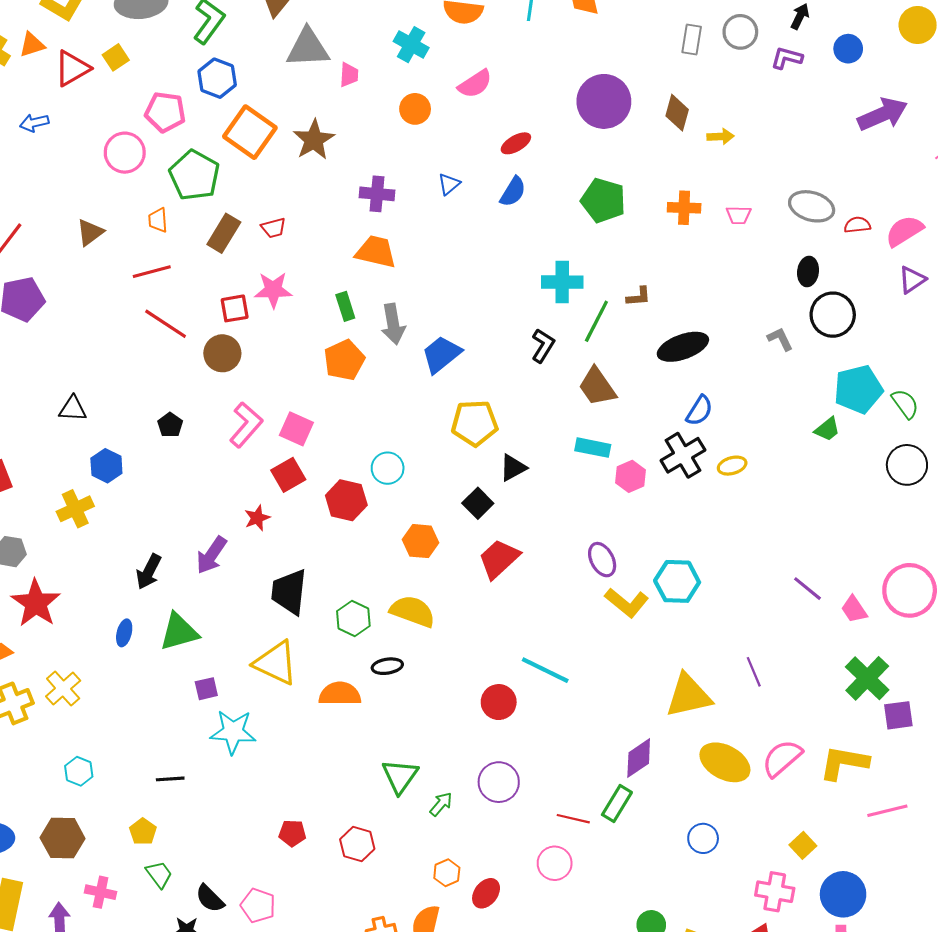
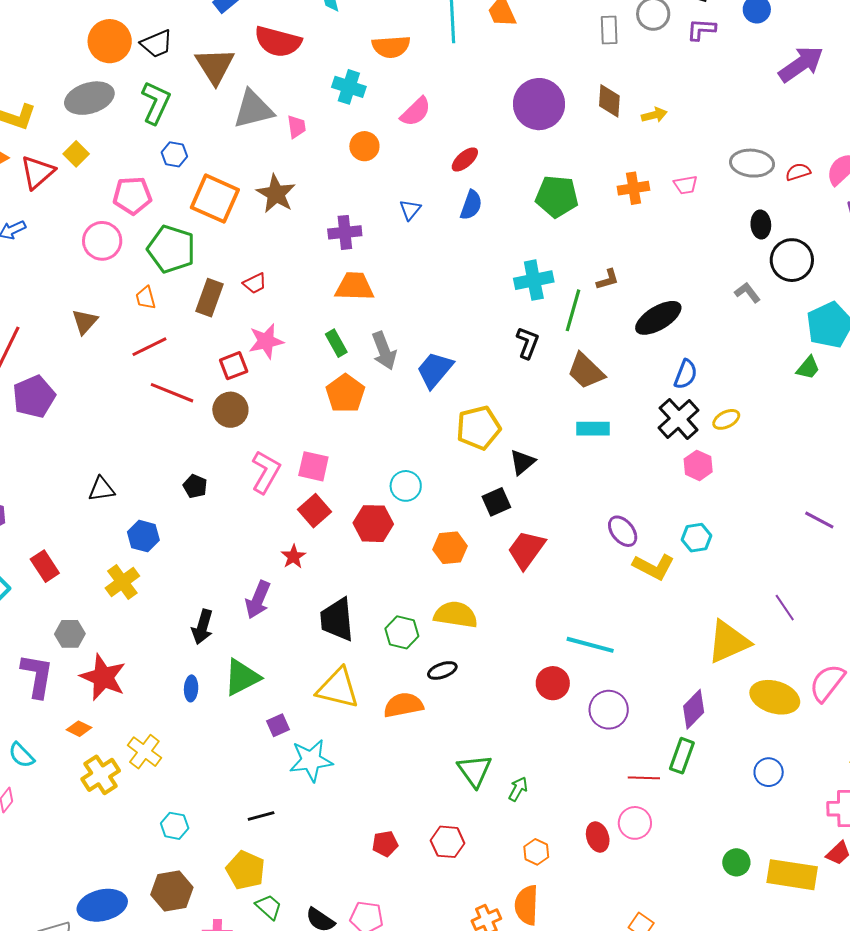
blue hexagon: (217, 78) -> (174, 154), size x0.7
pink hexagon: (631, 476) -> (698, 465), moved
black square: (478, 503) -> (496, 502), turned 32
cyan hexagon: (677, 581) -> (697, 538), size x0.7
purple circle: (499, 782) -> (609, 710), moved
yellow pentagon: (143, 832) -> (245, 870), size x1.5
red ellipse: (486, 893) -> (598, 837), moved, turned -44

